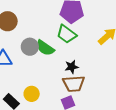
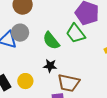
gray circle: (30, 47) -> (20, 33), moved
black star: (72, 67) -> (50, 66), moved

